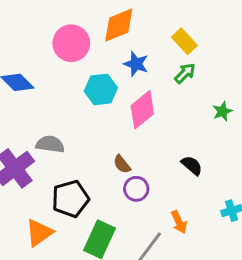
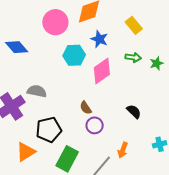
green arrow: (185, 73) -> (133, 57), moved, turned 49
green star: (222, 111) -> (157, 63), moved
orange arrow: (179, 222) -> (123, 150), turned 42

